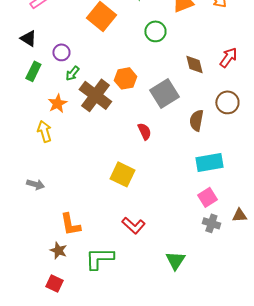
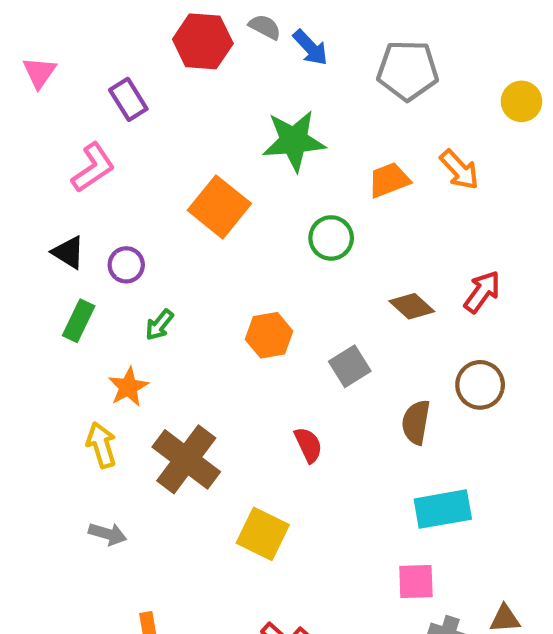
purple circle: (61, 52) -> (126, 265), moved
brown diamond: (194, 64) -> (412, 306), turned -35
gray square: (164, 93) -> (350, 366), size x0.7
brown cross: (95, 95) -> (186, 459), moved
gray arrow: (35, 184) -> (108, 534), moved
pink square: (207, 197) -> (416, 581), moved, turned 30

